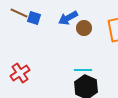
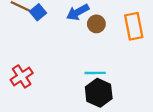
blue square: (34, 18) -> (38, 12), turned 32

